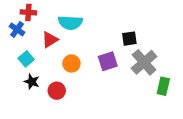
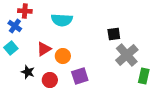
red triangle: (50, 40) -> (44, 49), moved
cyan square: (26, 59) -> (11, 48), moved
purple square: (108, 61) -> (80, 76), moved

